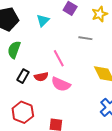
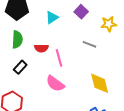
green semicircle: (14, 50) -> (17, 39), turned 150
red semicircle: (41, 77) -> (41, 48), moved

